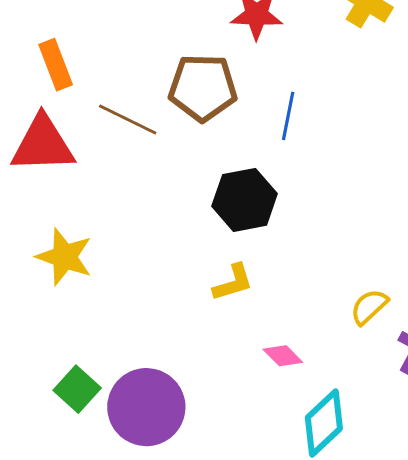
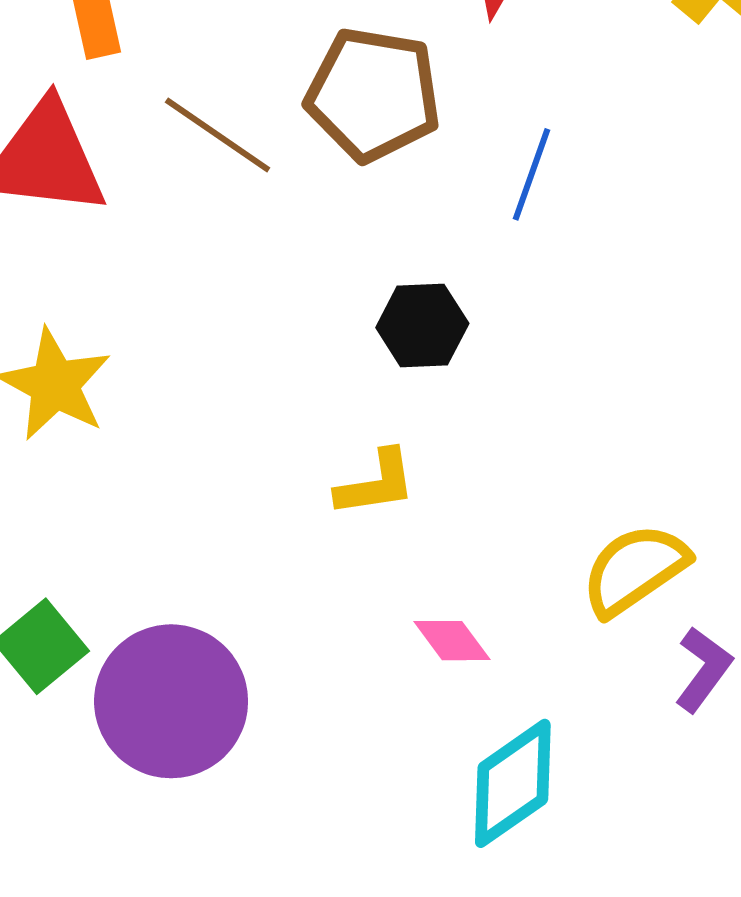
black hexagon: (245, 200) -> (422, 325), size x0.7
yellow semicircle: (369, 307) -> (635, 570), size x1.4

